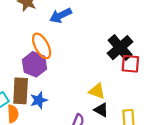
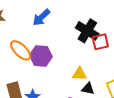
blue arrow: (61, 15) -> (41, 17), moved
purple hexagon: (35, 64) -> (41, 56), moved

